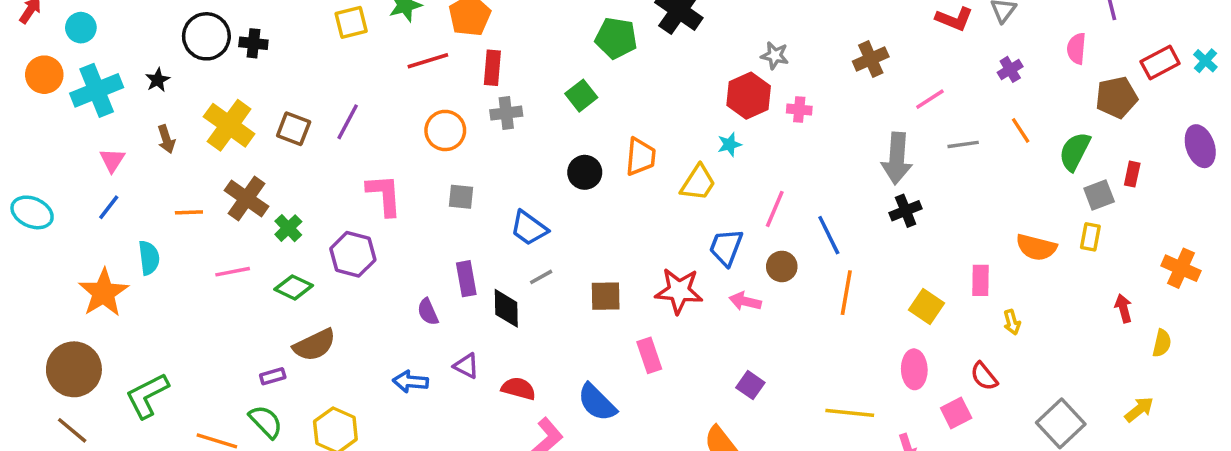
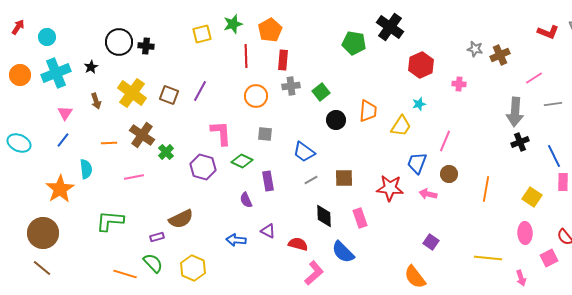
gray star: (775, 56) -> (475, 49), moved
red line: (428, 61) -> (246, 56), turned -75
orange circle: (44, 75) -> (20, 75), moved
green square: (581, 96) -> (321, 92), moved
red hexagon: (749, 96) -> (421, 65), moved
blue line: (829, 235) -> (554, 156), moved
green diamond: (294, 287) -> (242, 161), moved
brown square: (606, 296) -> (344, 178), moved
black diamond: (506, 308) -> (324, 216), moved
pink rectangle: (649, 355) -> (360, 218), moved
green L-shape: (147, 395) -> (110, 221), moved, turned 32

